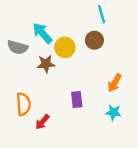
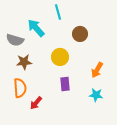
cyan line: (102, 14) -> (58, 12), moved
yellow circle: (65, 47) -> (60, 57), moved
brown star: (46, 64) -> (24, 62), moved

